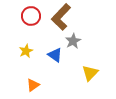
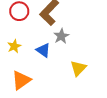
orange triangle: (33, 85) -> (21, 80), size x1.5

